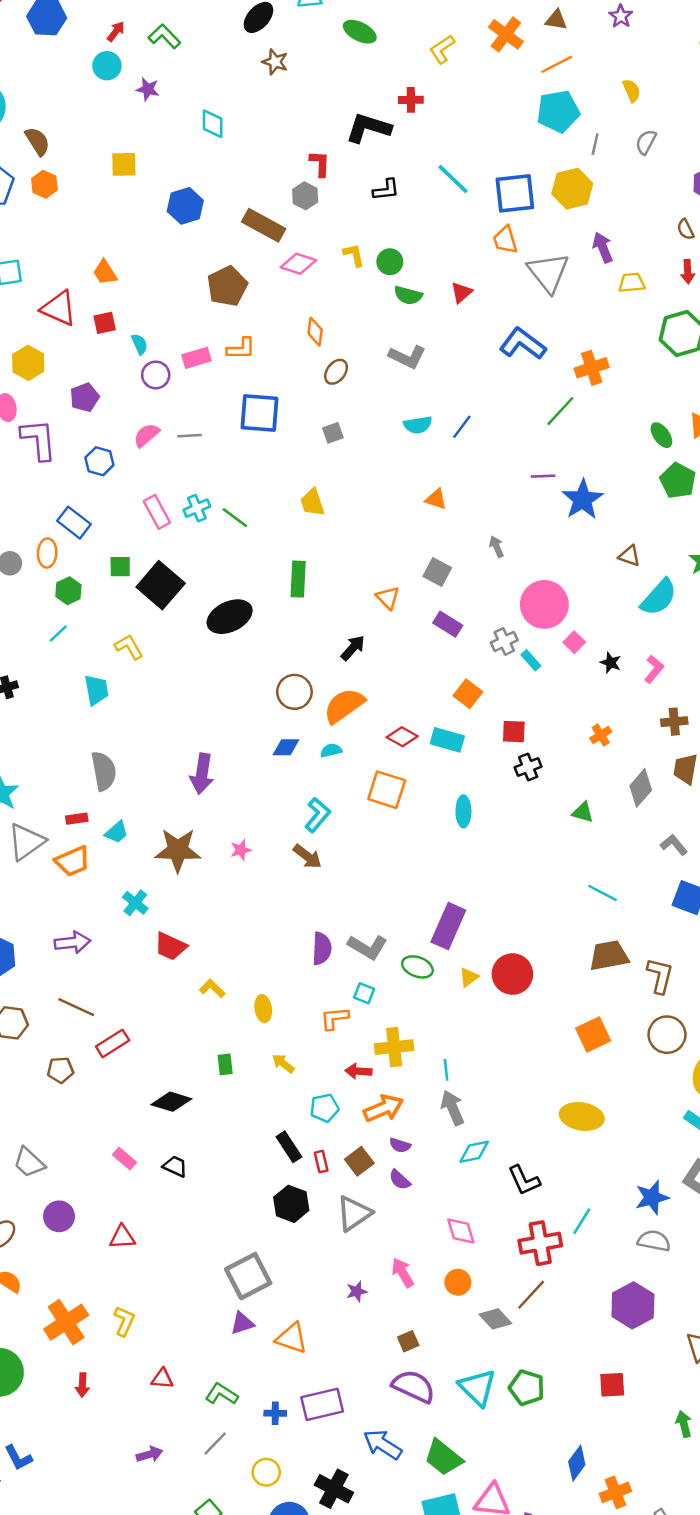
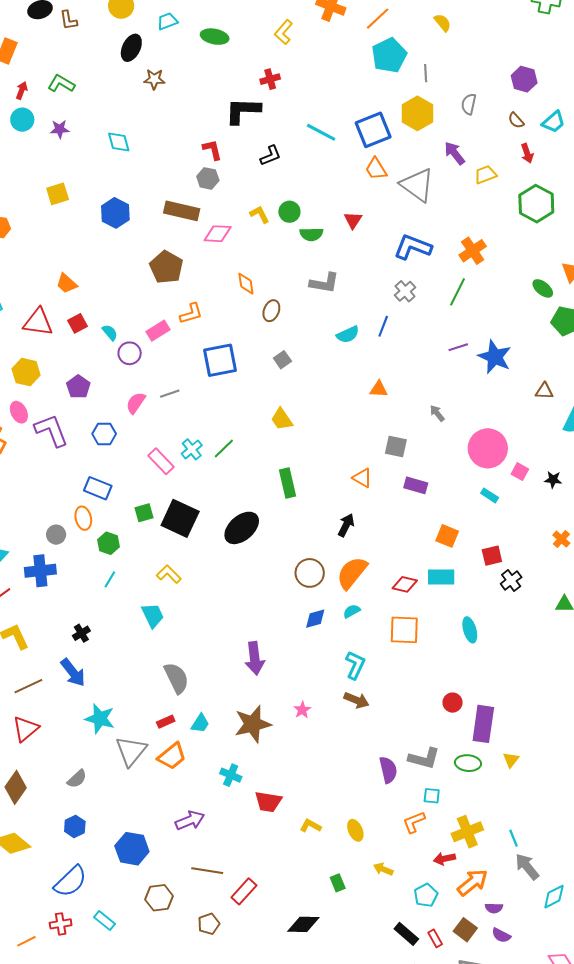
gray semicircle: (646, 142) -> (469, 104), moved
green line: (235, 518) -> (224, 448), turned -65
gray cross: (504, 641) -> (405, 291), moved
red circle: (512, 974) -> (453, 703), moved, size x0.6

